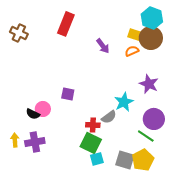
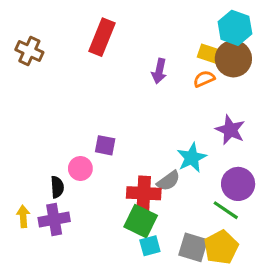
purple arrow: (103, 46) -> (159, 71), turned 49
pink circle: (43, 109) -> (80, 168), moved
black semicircle: (33, 114) -> (57, 187), moved, turned -120
red cross: (93, 125) -> (144, 193), size x1.5

